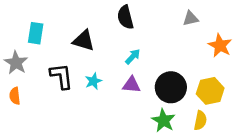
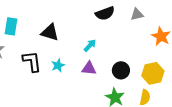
black semicircle: (125, 17) -> (105, 13), moved, turned -96
black circle: (171, 87) -> (121, 70), size x0.7

